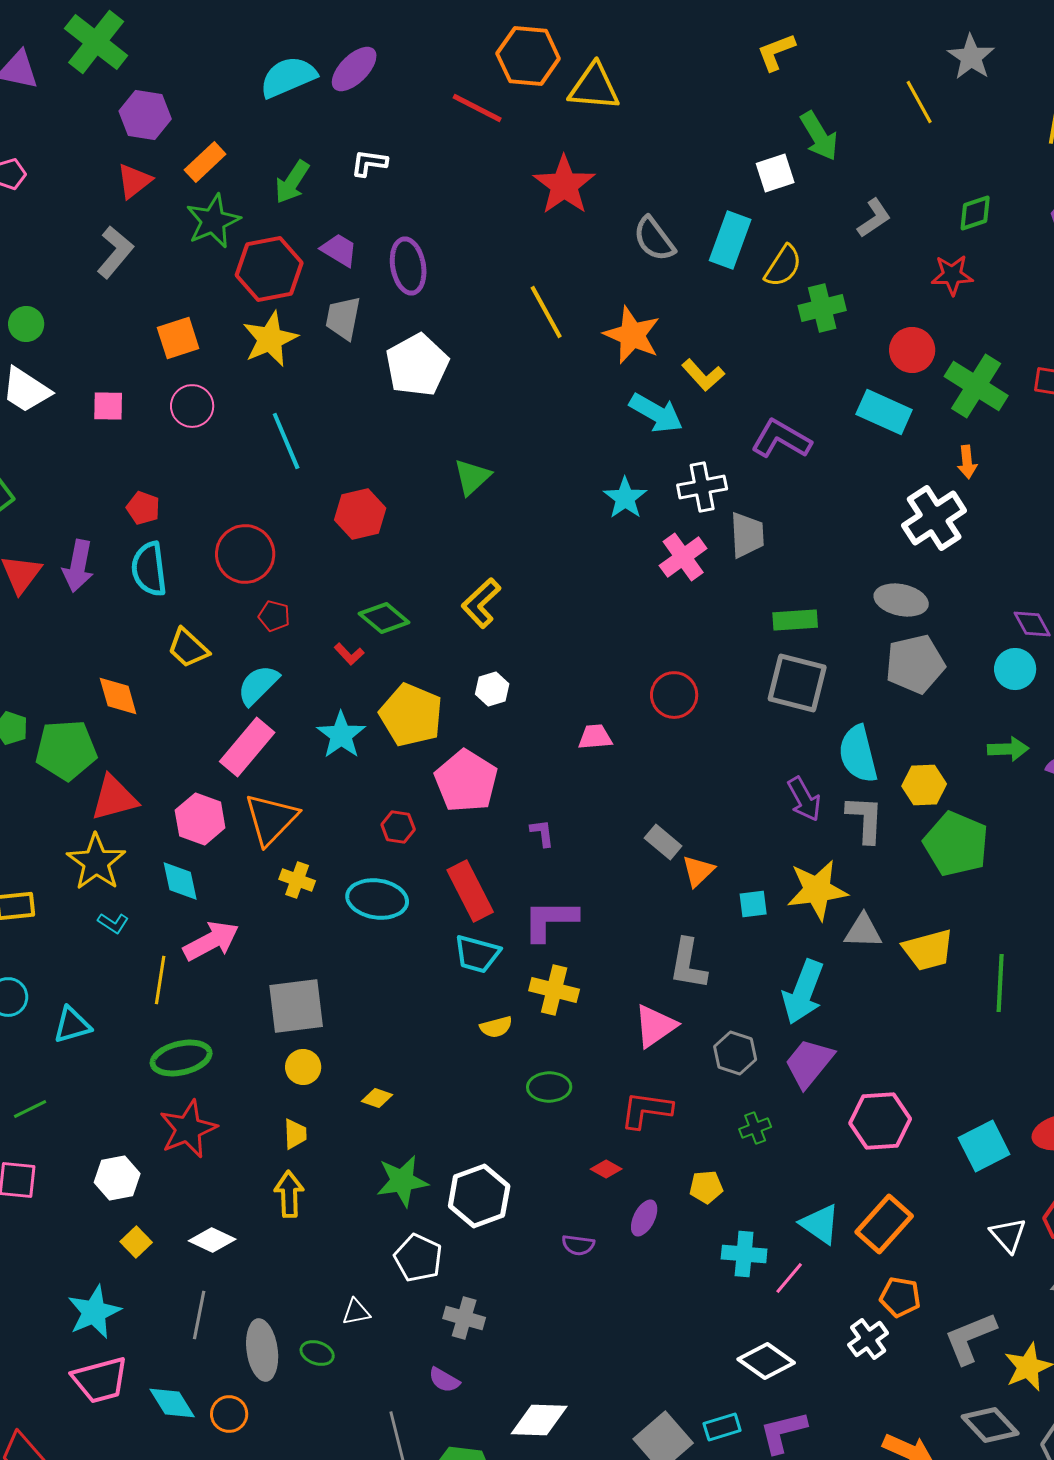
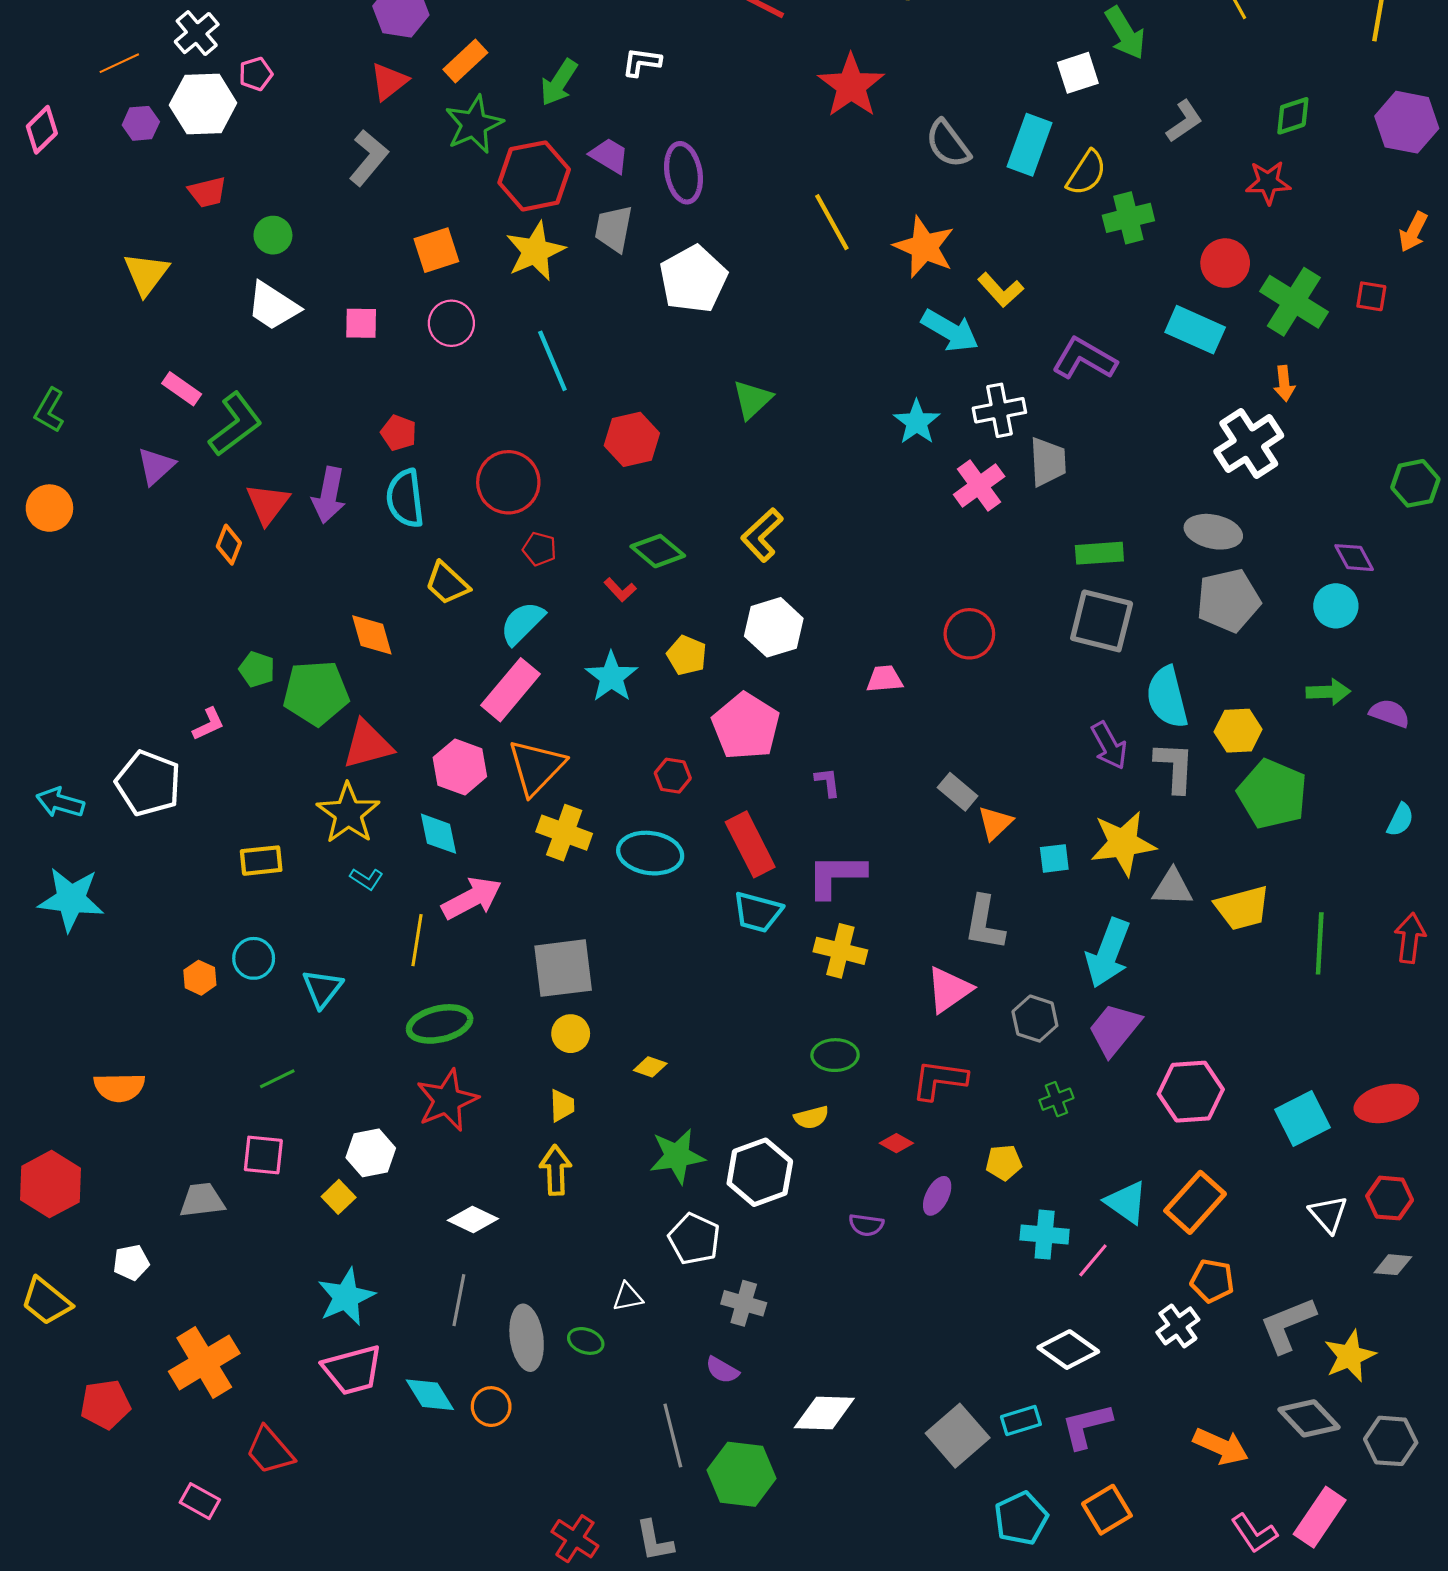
white hexagon: (492, 689) -> (774, 627), size x1.6
yellow pentagon: (411, 715) -> (687, 655), size x0.6
yellow cross: (297, 880) -> (564, 833), size x1.4
cyan triangle: (72, 1025) -> (322, 988), turned -36
yellow semicircle: (496, 1027) -> (811, 1117), moved
yellow square: (136, 1242) -> (339, 1197), moved

